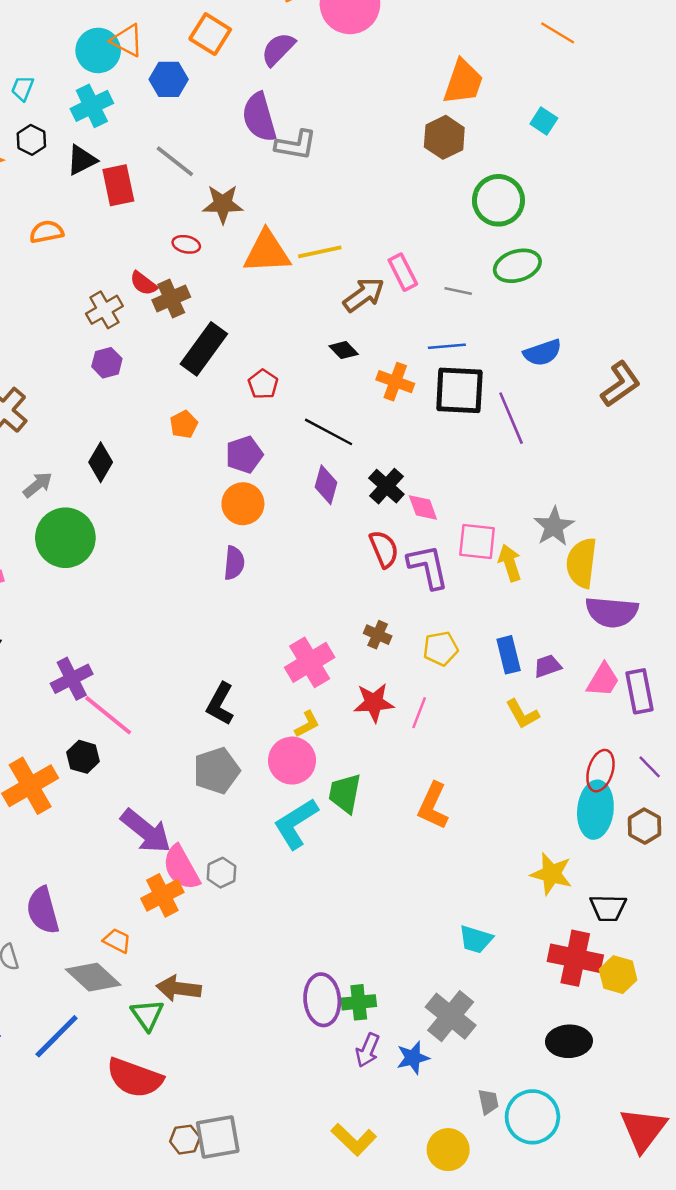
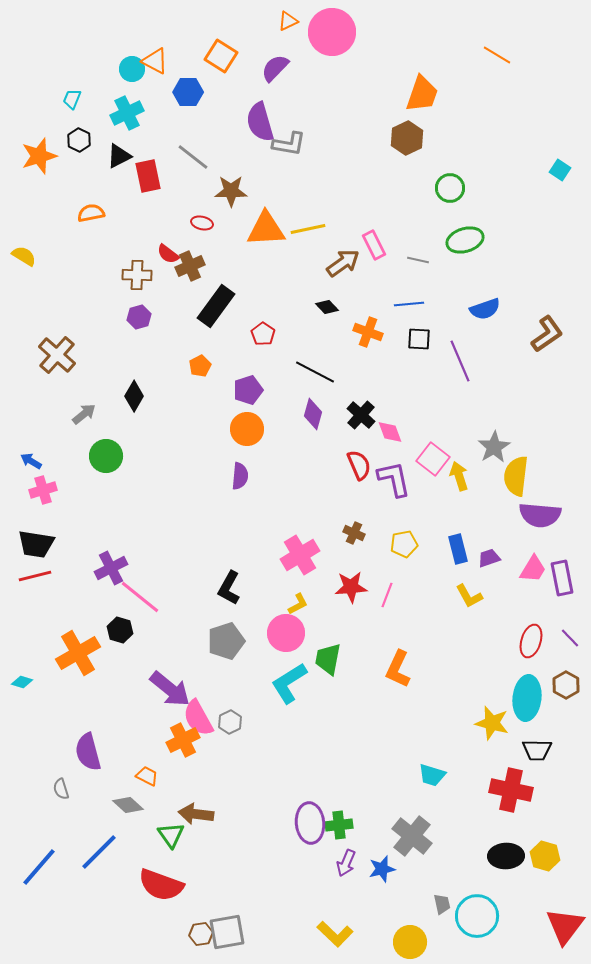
cyan circle: (98, 50) -> (132, 69), size x0.7
cyan square: (544, 121) -> (560, 170), moved
green circle: (498, 200) -> (450, 188), size x0.7
brown cross: (104, 310) -> (137, 275), turned 32
black square: (459, 390) -> (419, 339), size x0.6
green circle: (65, 538) -> (106, 456), size x0.7
pink square: (477, 541) -> (433, 459), turned 32
cyan ellipse: (595, 810) -> (527, 698), moved
yellow hexagon: (618, 975) -> (545, 856), moved
gray diamond: (93, 977) -> (128, 805), size x0.7

